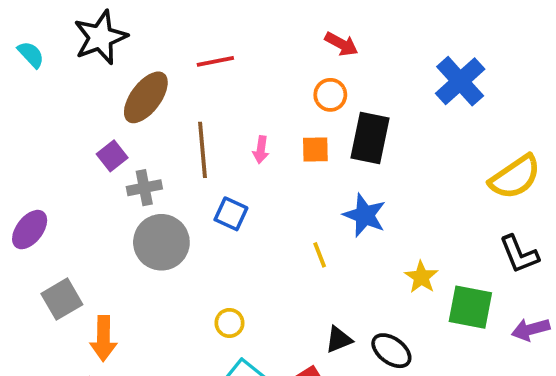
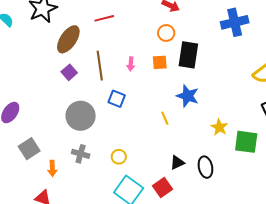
blue cross: (460, 81) -> (235, 22), turned 32
purple square: (112, 156) -> (69, 72), moved
gray cross: (144, 188) -> (81, 154), moved, turned 30
orange arrow: (103, 338) -> (52, 168), size x0.7
black ellipse: (391, 351) -> (205, 167), turned 45

